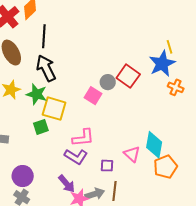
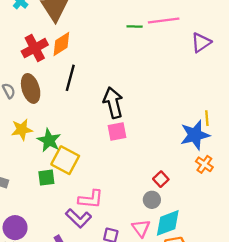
black arrow: (46, 68) -> (113, 103), moved
red square: (128, 76) -> (161, 179), moved, size x0.6
gray circle: (108, 82) -> (152, 200), moved
pink square: (93, 96) -> (117, 131), moved, turned 36
cyan diamond: (154, 145) -> (168, 223), turned 48

